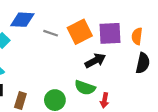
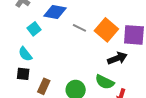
orange square: (80, 32) -> (106, 30), turned -30

